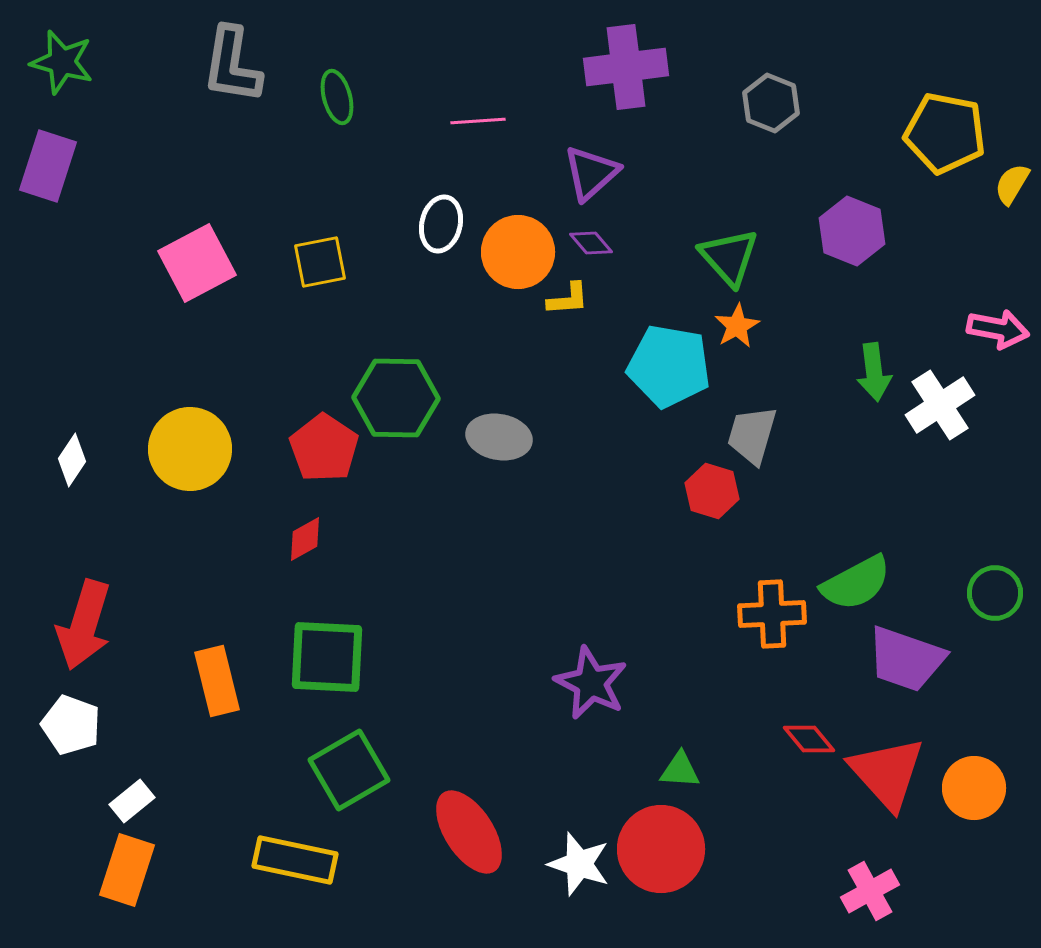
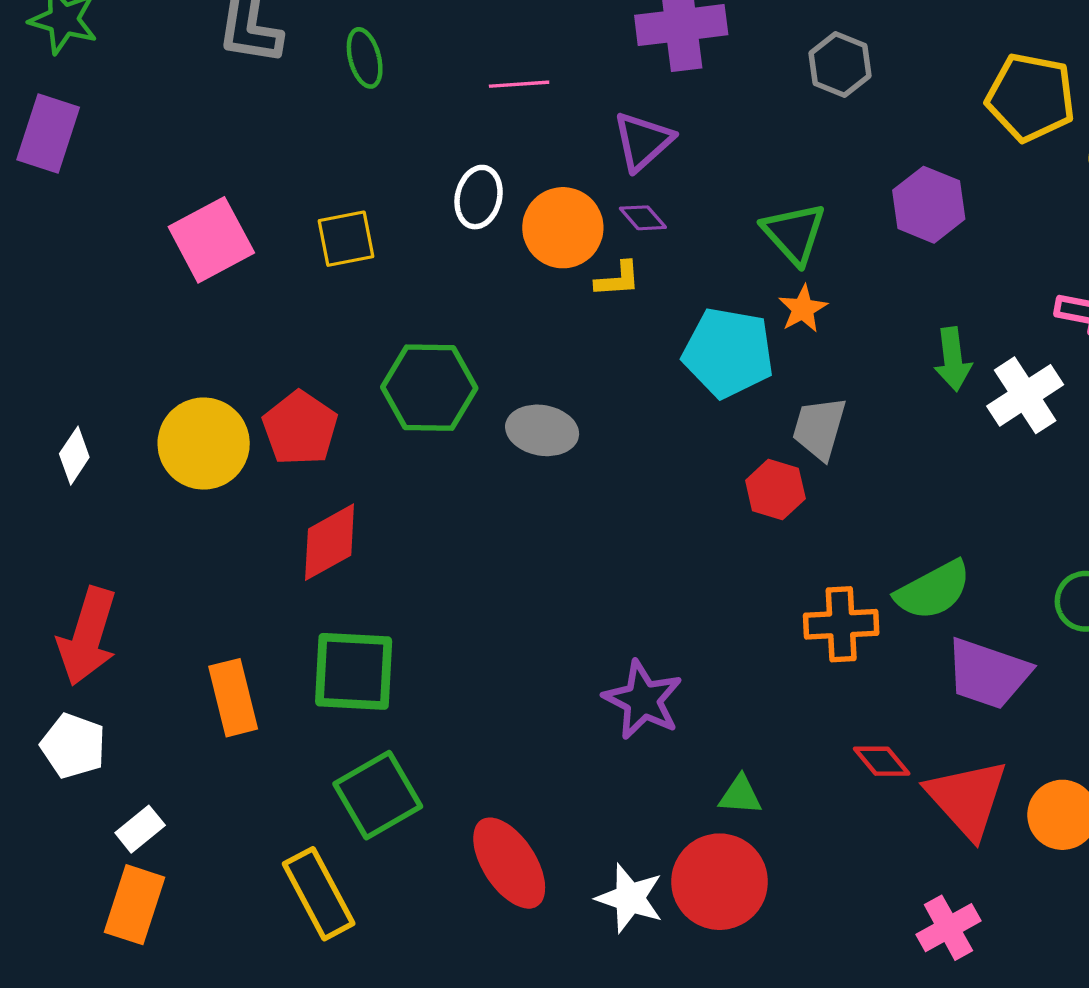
red pentagon: (324, 448) -> (300, 428), moved
red diamond: (305, 539) -> (330, 542), size x1.6
yellow rectangle: (295, 860) -> (319, 894), turned 50

